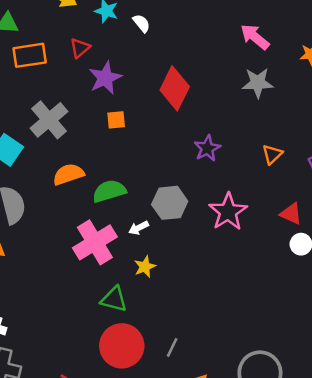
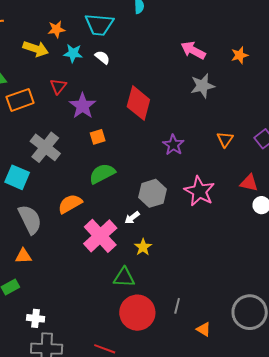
orange semicircle: (68, 174) -> (70, 204), moved
green semicircle: (109, 191) -> (102, 174), moved

